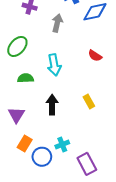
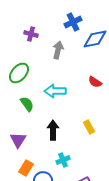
cyan arrow: (54, 65) -> (55, 91), turned 100
green semicircle: (26, 78) -> (27, 104), turned 56
cyan cross: (62, 144) -> (63, 160), moved

